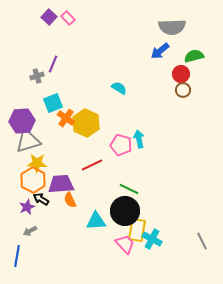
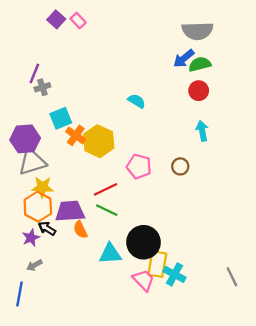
green semicircle: (194, 56) -> (200, 64), moved
purple line: (53, 64) -> (34, 73), moved
red circle: (181, 74) -> (199, 91), moved
brown circle: (183, 90) -> (180, 166), moved
cyan arrow: (139, 139) -> (202, 131), moved
green line: (129, 189) -> (107, 210), moved

